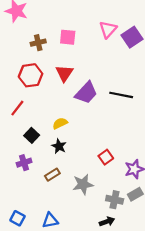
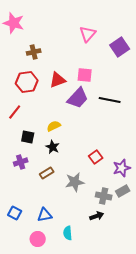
pink triangle: (108, 29) -> (88, 34), moved
pink square: (68, 37) -> (85, 75), moved
red triangle: (64, 73) -> (58, 80), turned 36
black square: (32, 135) -> (28, 137), turned -32

